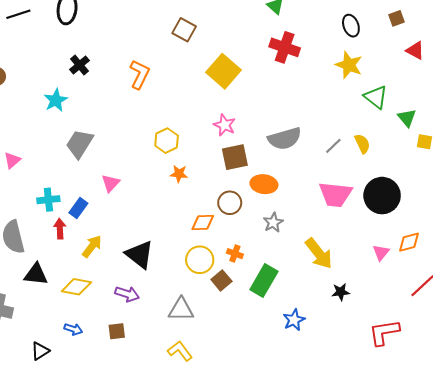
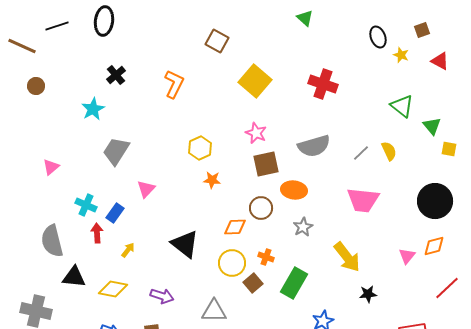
red cross: (285, 47) -> (323, 84), moved
yellow star: (349, 65) -> (401, 55), moved, size x0.6
black circle: (382, 196) -> (435, 201), moved
cyan cross: (48, 200) -> (86, 205), turned 30
yellow arrow: (92, 246) -> (128, 250), size x0.7
black triangle: (140, 255) -> (185, 244), moved

